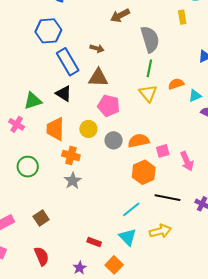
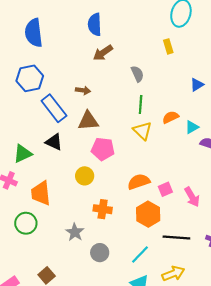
gray semicircle: (150, 39) -> (137, 74), size x0.6
orange trapezoid: (55, 129) -> (41, 193), moved
gray circle: (114, 140) -> (100, 253), moved
orange cross: (71, 155) -> (103, 209), moved

